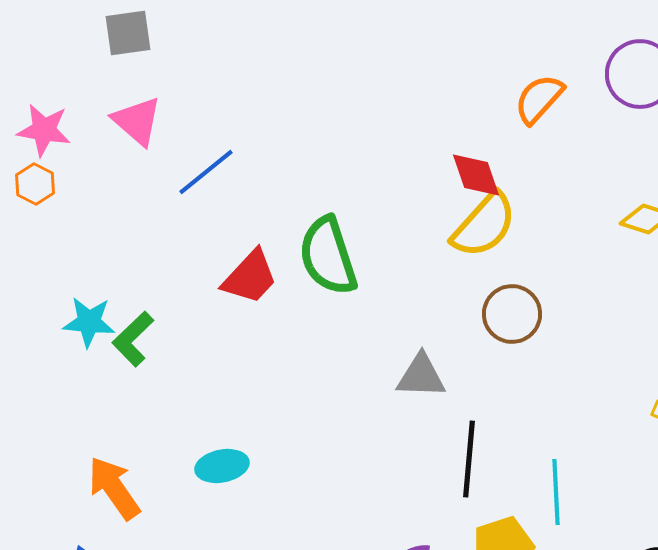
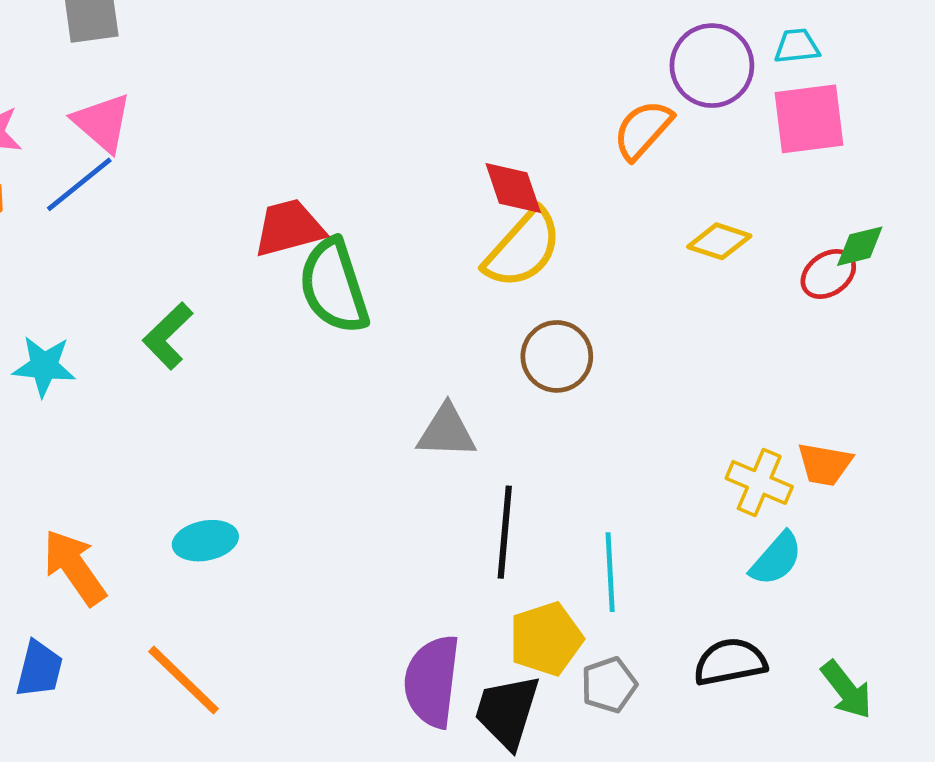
orange semicircle: (539, 99) -> (643, 130), moved
blue line: (206, 172) -> (79, 184), moved
red trapezoid: (250, 277) -> (289, 228), moved, turned -148
green L-shape: (133, 339) -> (168, 336), moved

